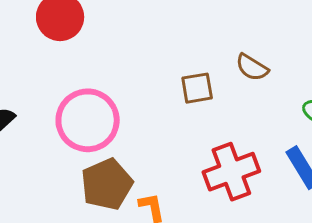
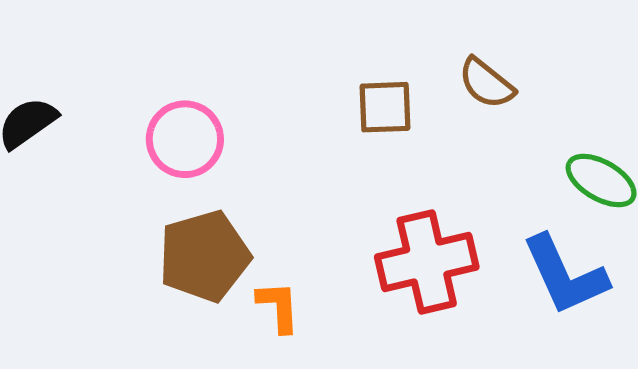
pink circle: (88, 120) -> (185, 139), size x0.7

